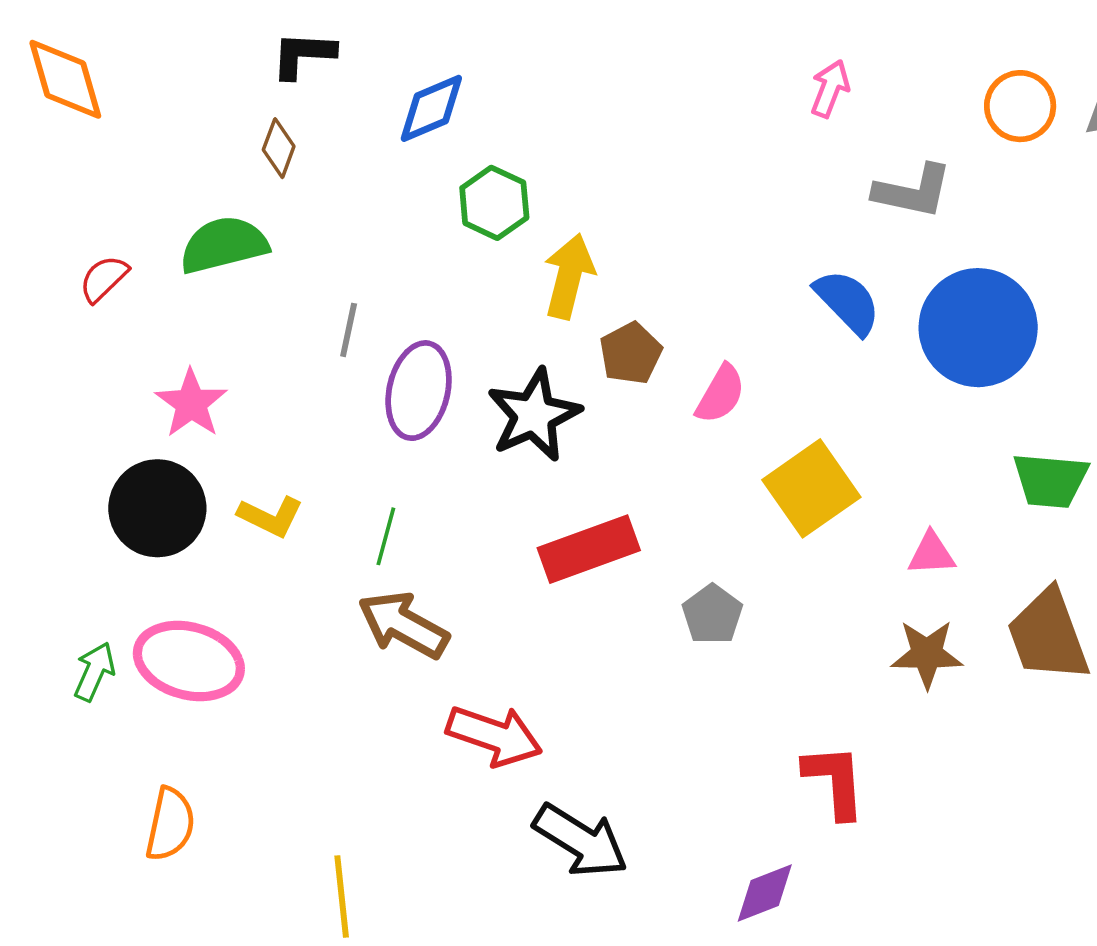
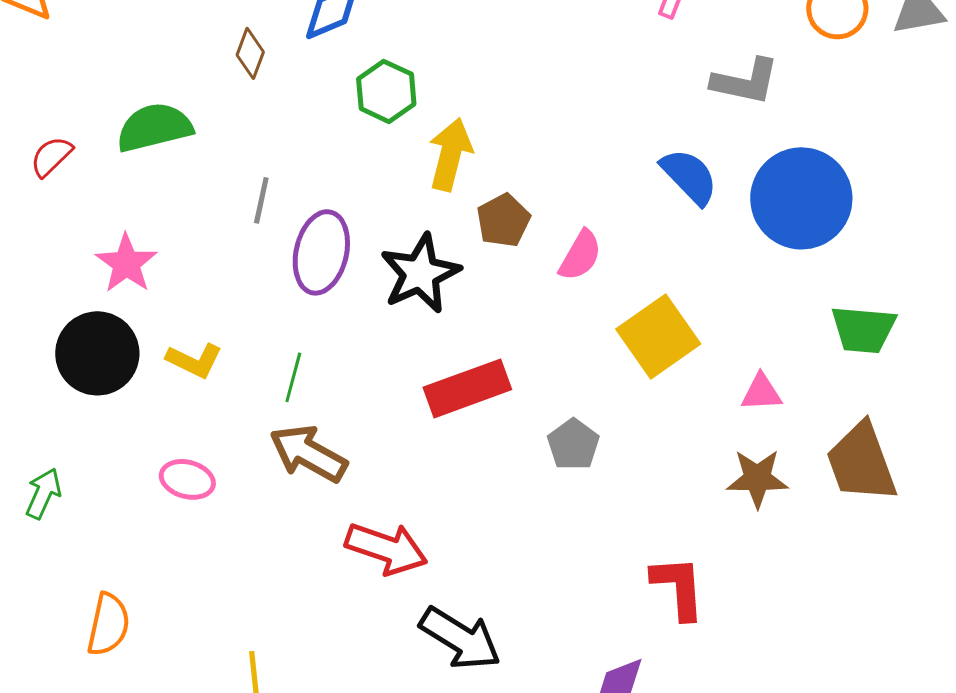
brown diamond: (279, 148) -> (250, 53), moved
pink ellipse: (189, 661) -> (187, 479), moved, size x0.6

